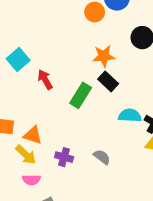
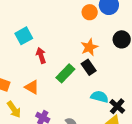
orange star: (104, 56) -> (89, 47), turned -30
orange triangle: (33, 135) -> (32, 87), moved

